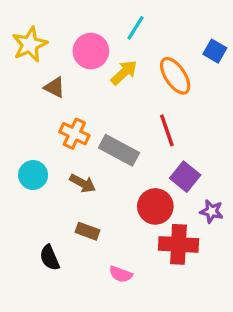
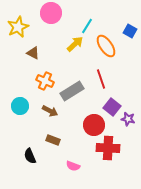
cyan line: (136, 28) -> (87, 26), moved
pink circle: (91, 51) -> (51, 13), moved
gray rectangle: (119, 150) -> (72, 91), turned -60
purple star: (212, 211) -> (128, 119), moved

